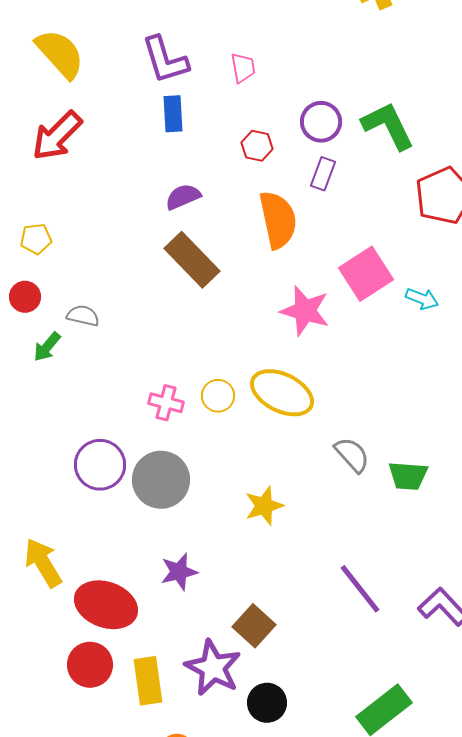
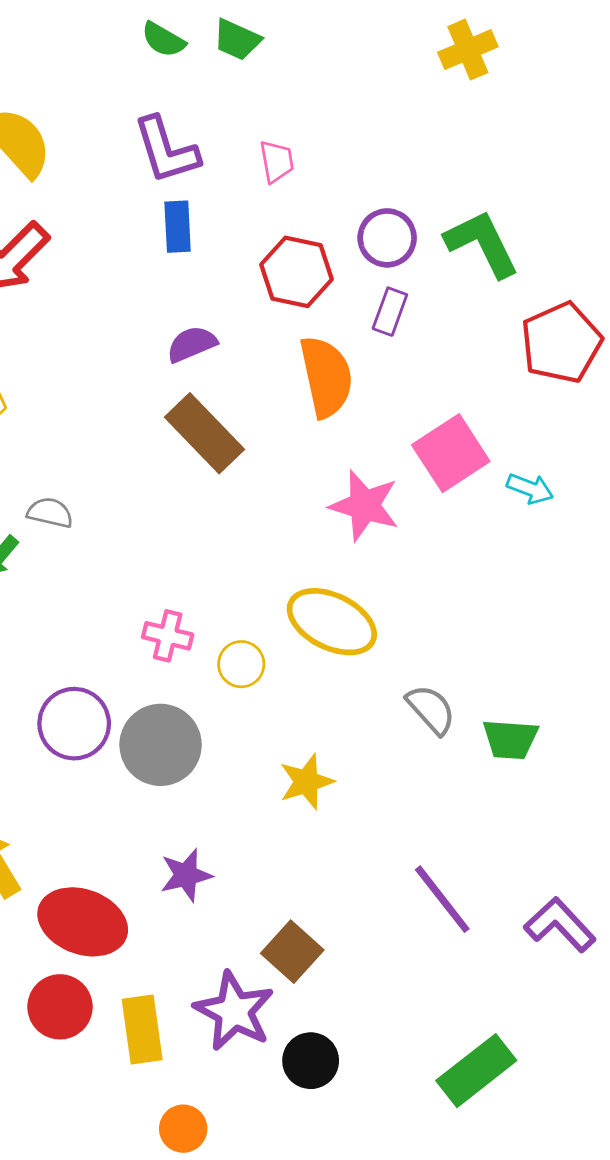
red hexagon: (257, 146) -> (296, 272), size x1.6
yellow circle: (218, 396) -> (241, 664), moved

